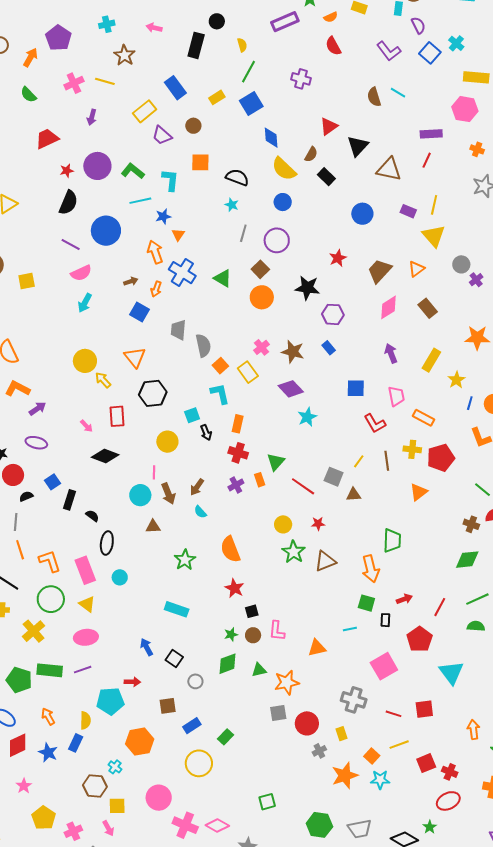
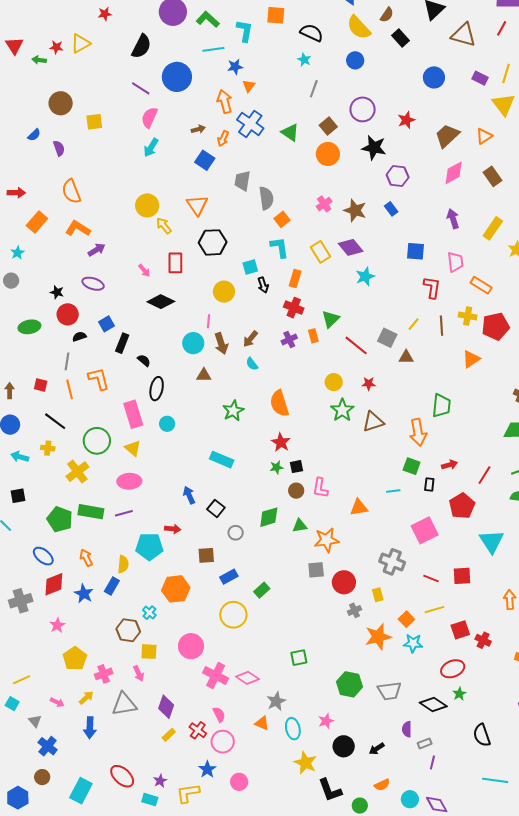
red star: (67, 171) -> (105, 14), moved
purple circle: (277, 240) -> (363, 109), moved
pink semicircle: (81, 273) -> (149, 118), turned 135
yellow rectangle: (248, 372) -> (321, 252), moved
red L-shape: (375, 423) -> (432, 287), turned -145
orange L-shape: (50, 561) -> (99, 379), moved
green star: (231, 634) -> (277, 467), moved
red ellipse: (448, 801) -> (453, 669), moved

